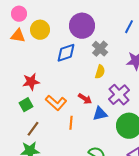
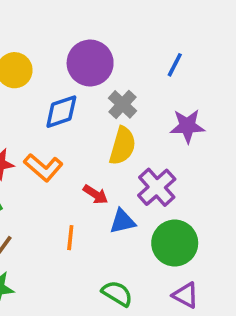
yellow semicircle: (100, 72) -> (123, 146), size x1.5
orange L-shape: (56, 103) -> (43, 167), moved

